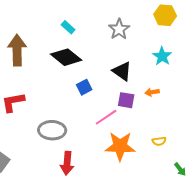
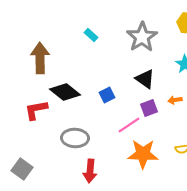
gray star: (119, 29) -> (142, 37), size x1.4
black diamond: (66, 57) -> (65, 92), moved
purple square: (126, 100) -> (149, 108), turned -30

